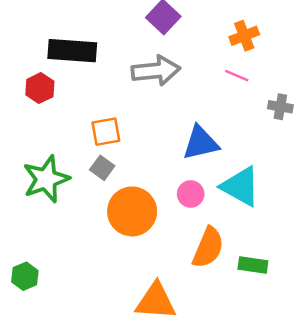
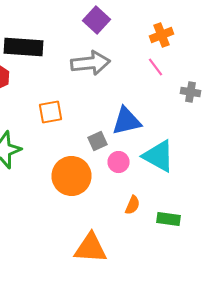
pink line: (237, 76) -> (156, 67), turned 30
gray square: (102, 168) -> (98, 141), moved, turned 30
orange semicircle: (208, 248) -> (132, 205), size x0.6

